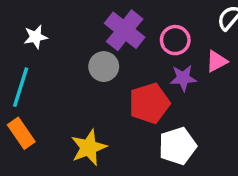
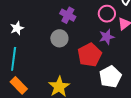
purple cross: (125, 30) -> (68, 15), size x0.7
pink circle: (175, 40) -> (107, 14), moved

